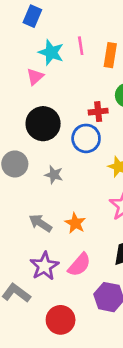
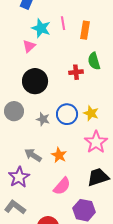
blue circle: (86, 138) -> (67, 114), moved
purple star: (44, 266) -> (19, 177), moved

